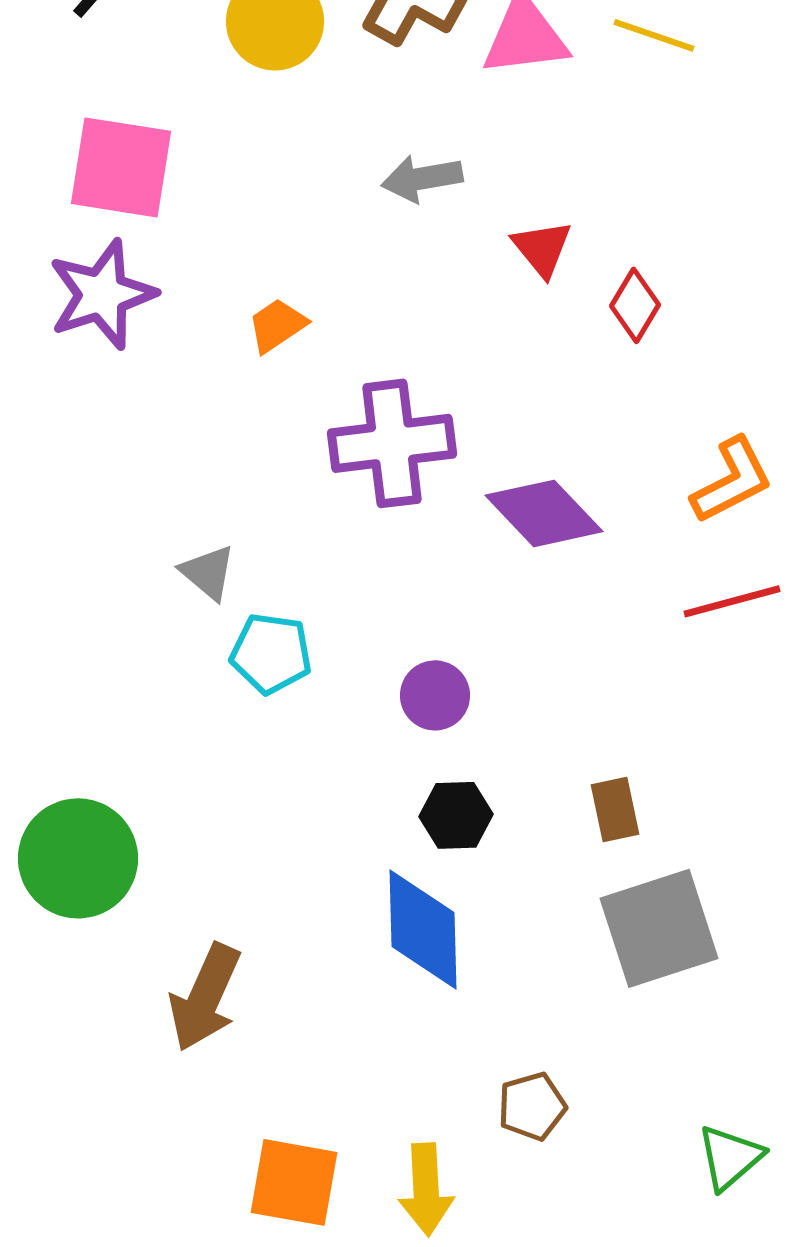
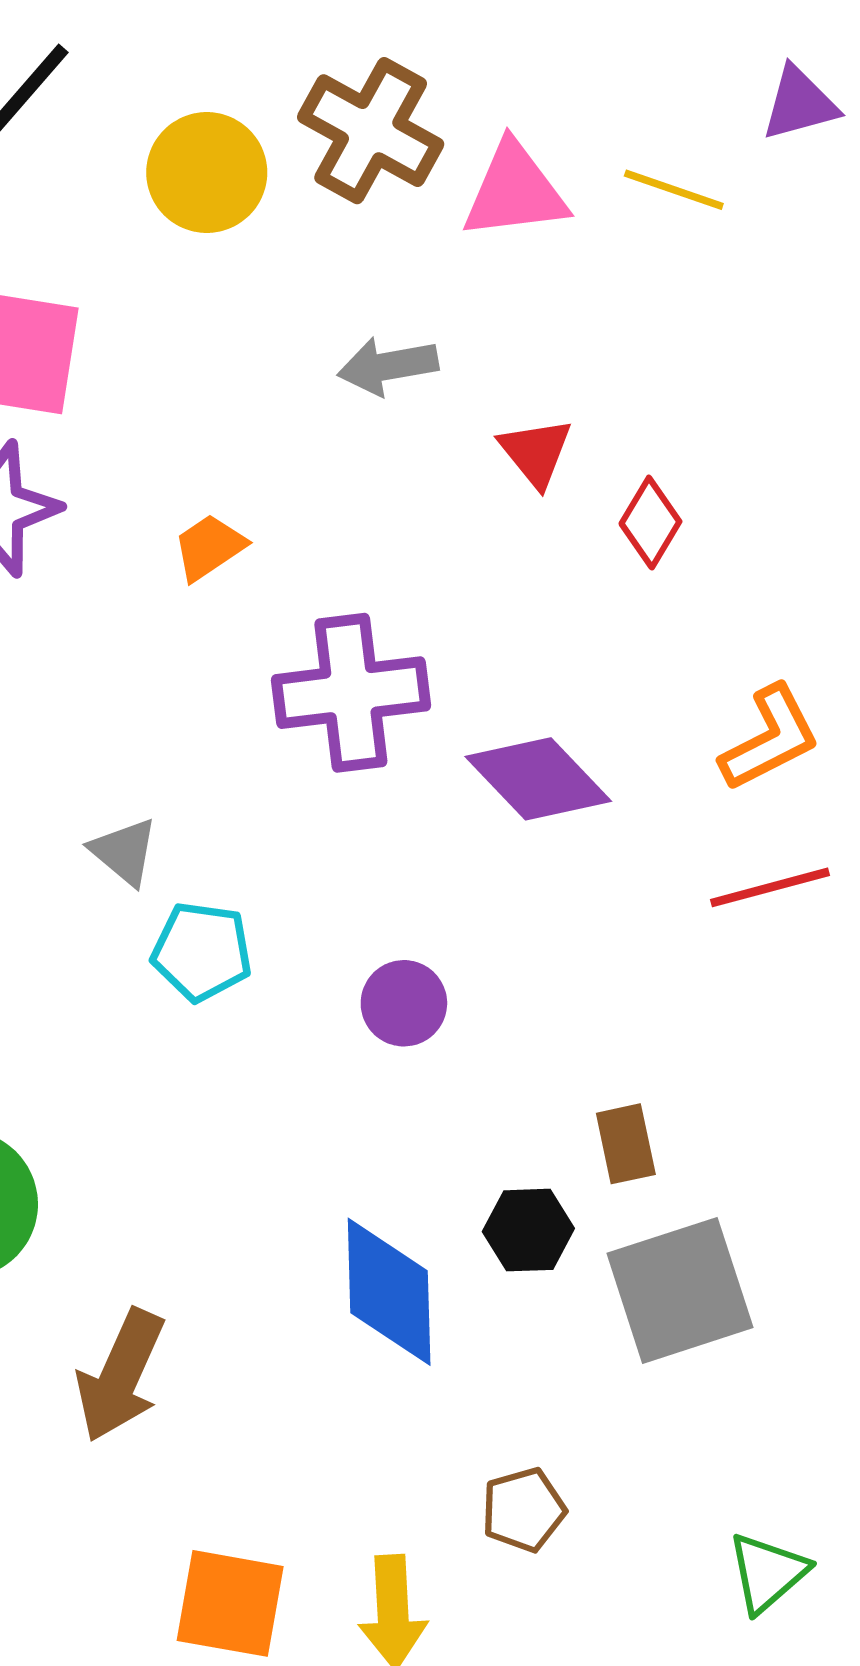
black hexagon: (456, 815) -> (528, 1230), moved

